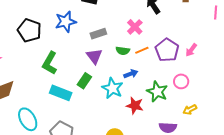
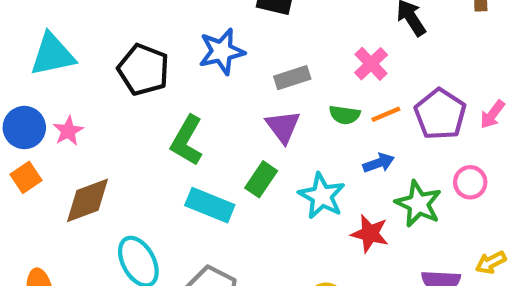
blue arrow: (131, 74) -> (379, 163), moved
yellow arrow: (190, 110) -> (491, 262), moved

